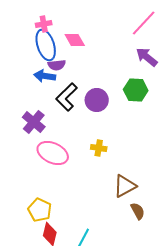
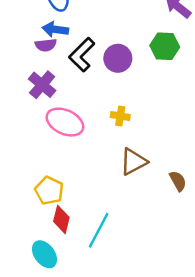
purple semicircle: (57, 65) -> (46, 45), moved
brown triangle: (125, 186) -> (133, 162), moved
brown semicircle: (138, 211) -> (178, 181), moved

